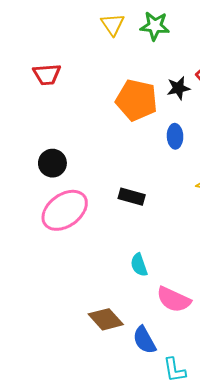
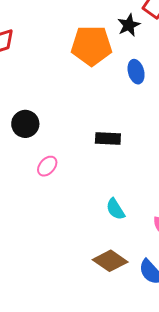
pink ellipse: (65, 210) -> (47, 166), size x0.5
cyan semicircle: (139, 265) -> (115, 209), moved

